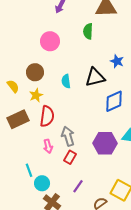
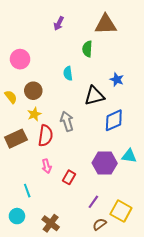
pink circle: (50, 41) -> (20, 59), moved
cyan semicircle: (66, 81) -> (68, 73), moved
yellow semicircle: (13, 86) -> (11, 97), moved
gray arrow: (68, 136) -> (67, 121), moved
cyan circle: (42, 183) -> (17, 216), moved
purple line: (78, 186) -> (93, 202), moved

